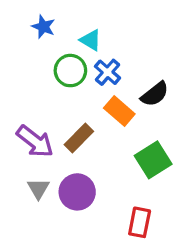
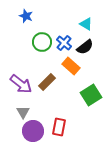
cyan triangle: (91, 40) -> (86, 24), moved
black semicircle: (155, 94) -> (85, 47), moved
purple circle: (77, 192) -> (33, 131), moved
red rectangle: (140, 222) -> (59, 127), moved

